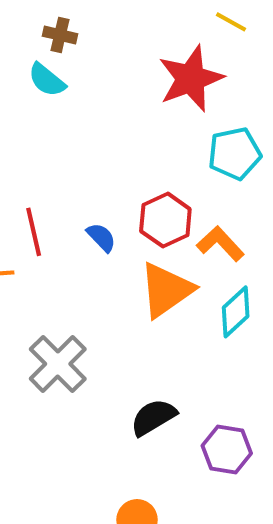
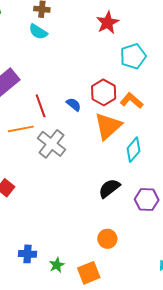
red star: (191, 79) -> (108, 23), size x0.7
cyan diamond: (236, 312) -> (133, 150), moved
gray cross: (58, 364) -> (51, 144), moved

